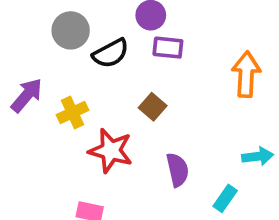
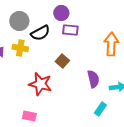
yellow cross: (73, 112) -> (20, 48), moved, turned 35
purple semicircle: (177, 170) -> (93, 79), moved

